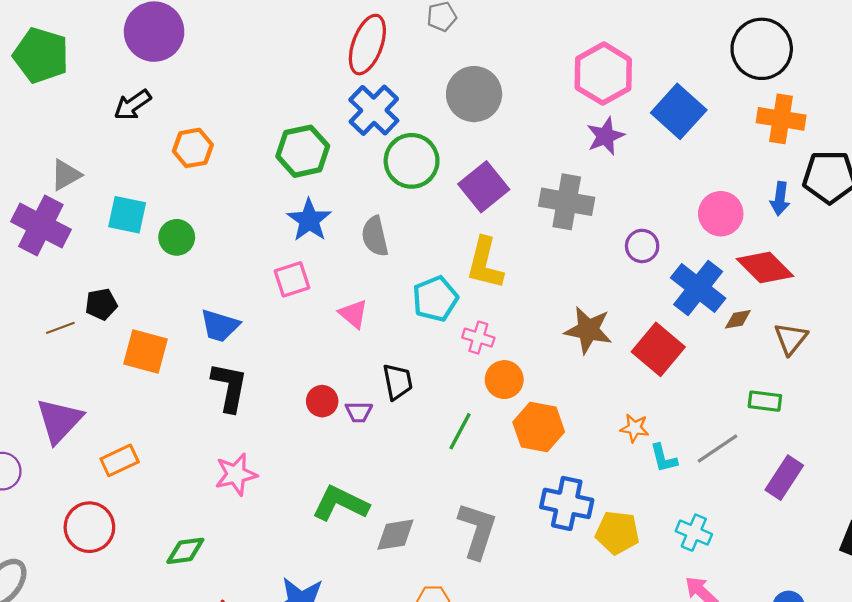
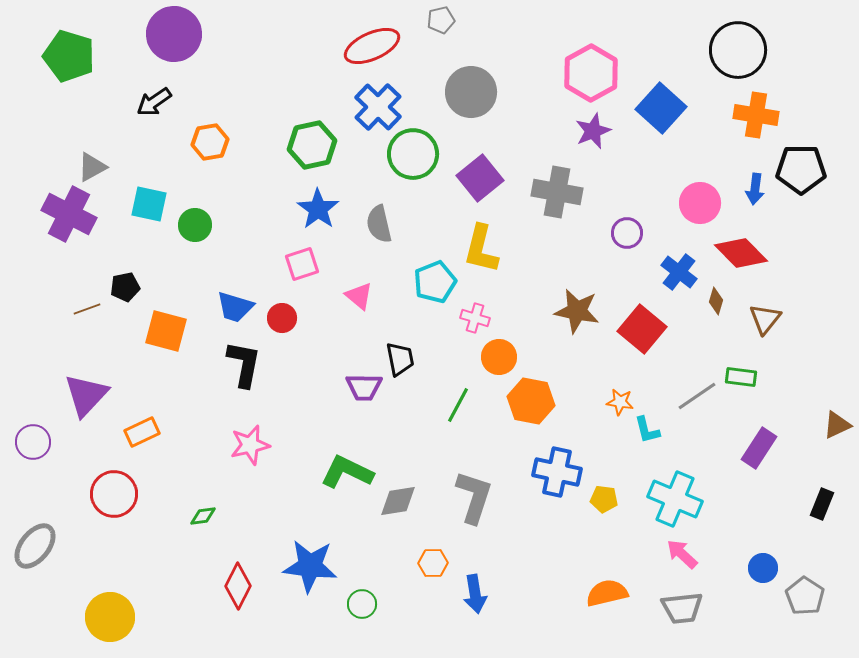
red ellipse: (367, 45) -> (372, 46), turned 46
blue cross: (698, 288) -> (679, 272), size x0.7
brown diamond: (738, 319) -> (716, 301), turned -64
red circle: (322, 401) -> (282, 318), moved
purple trapezoid: (359, 412) -> (364, 387), size x1.4
gray line: (718, 449) -> (697, 396), moved
yellow pentagon: (617, 533) -> (604, 499), size x0.7
cyan cross: (694, 533) -> (675, 499), size x1.6
green diamond: (185, 551) -> (203, 516), size x0.7

